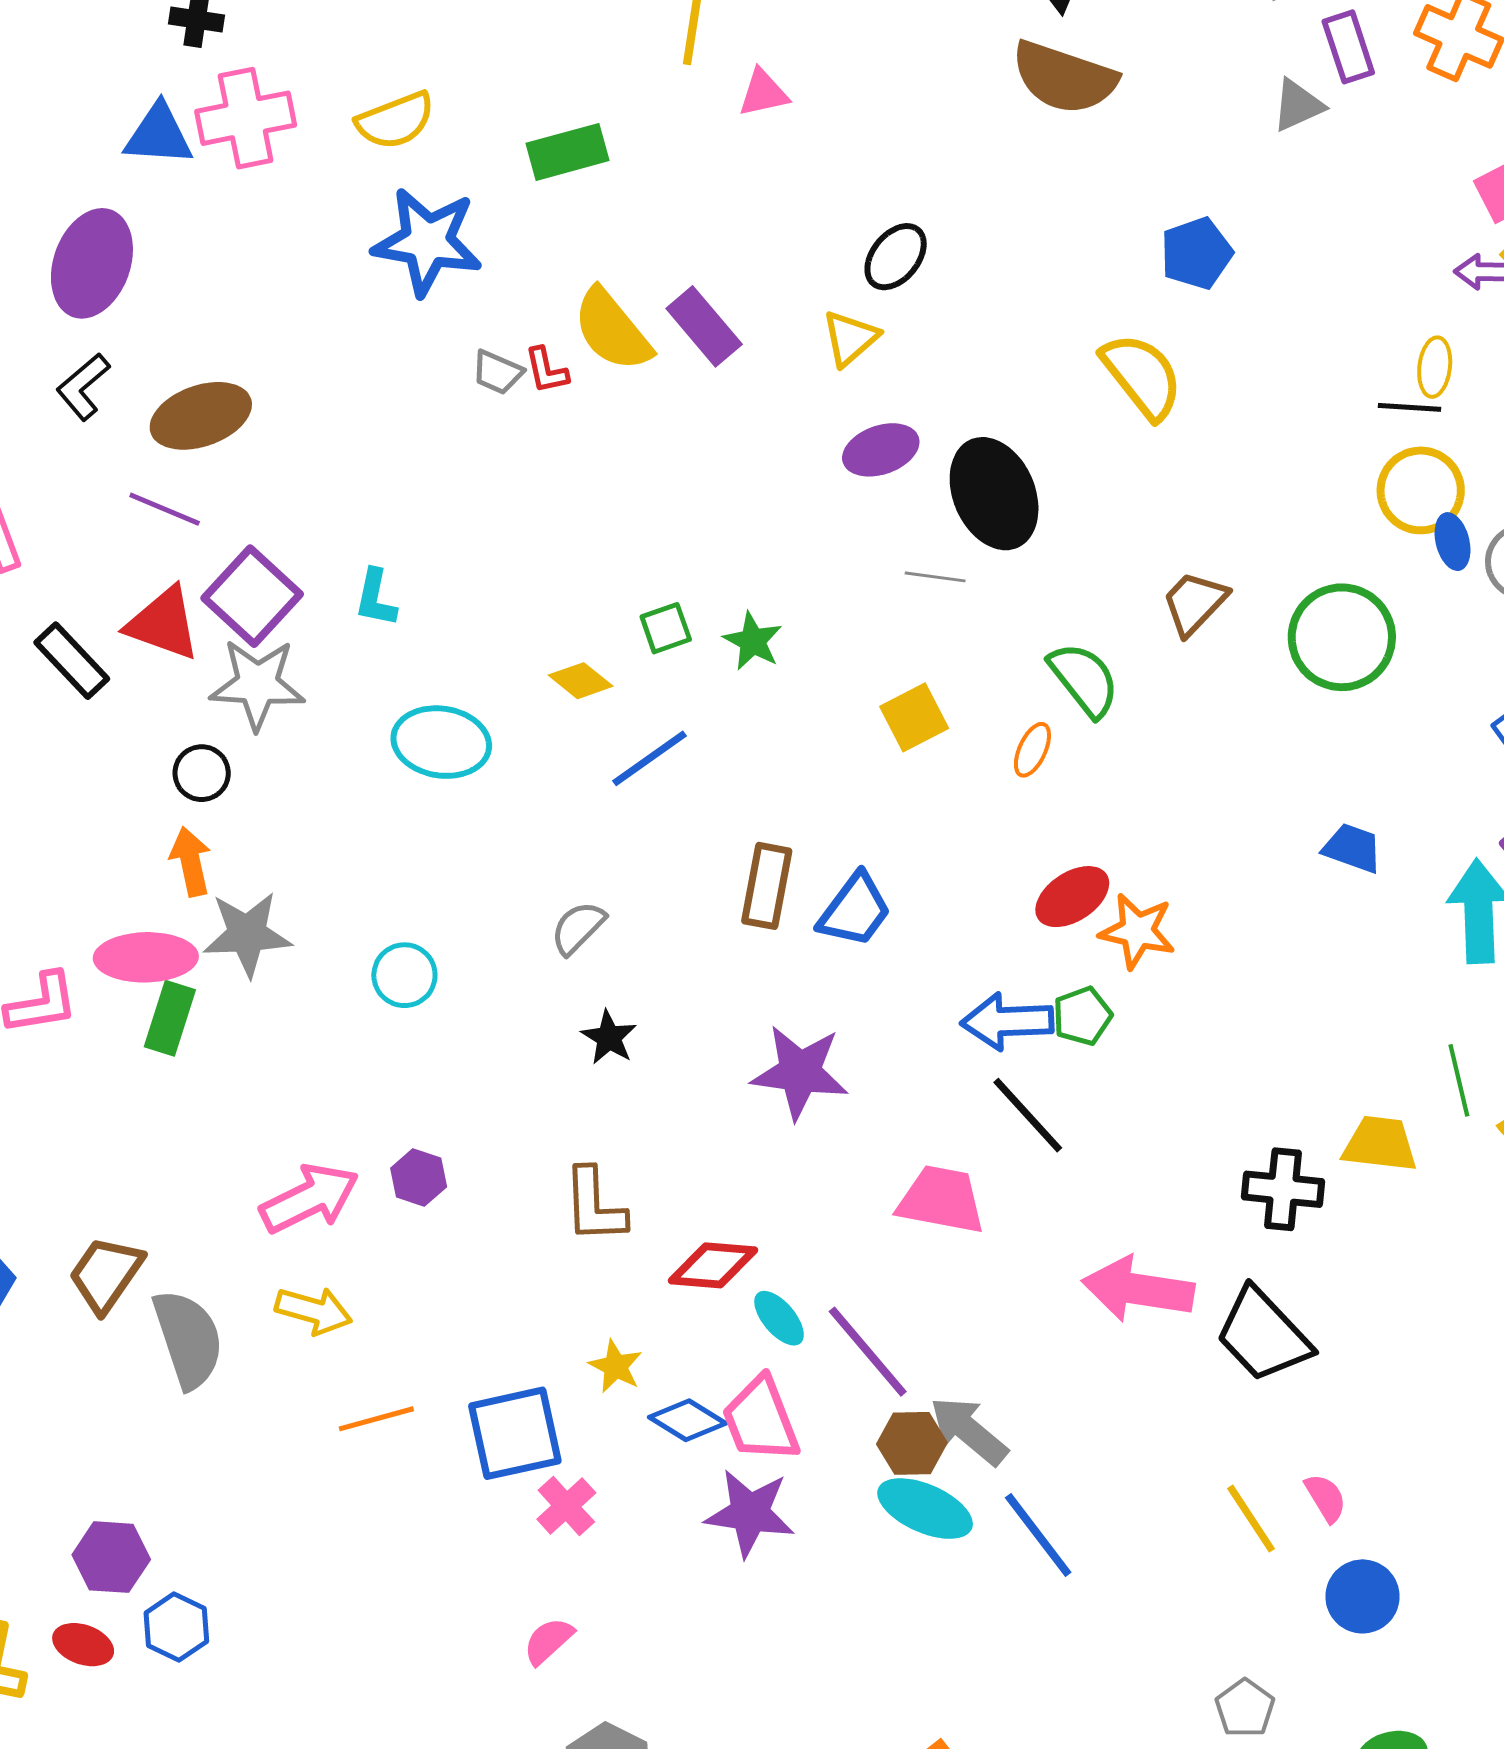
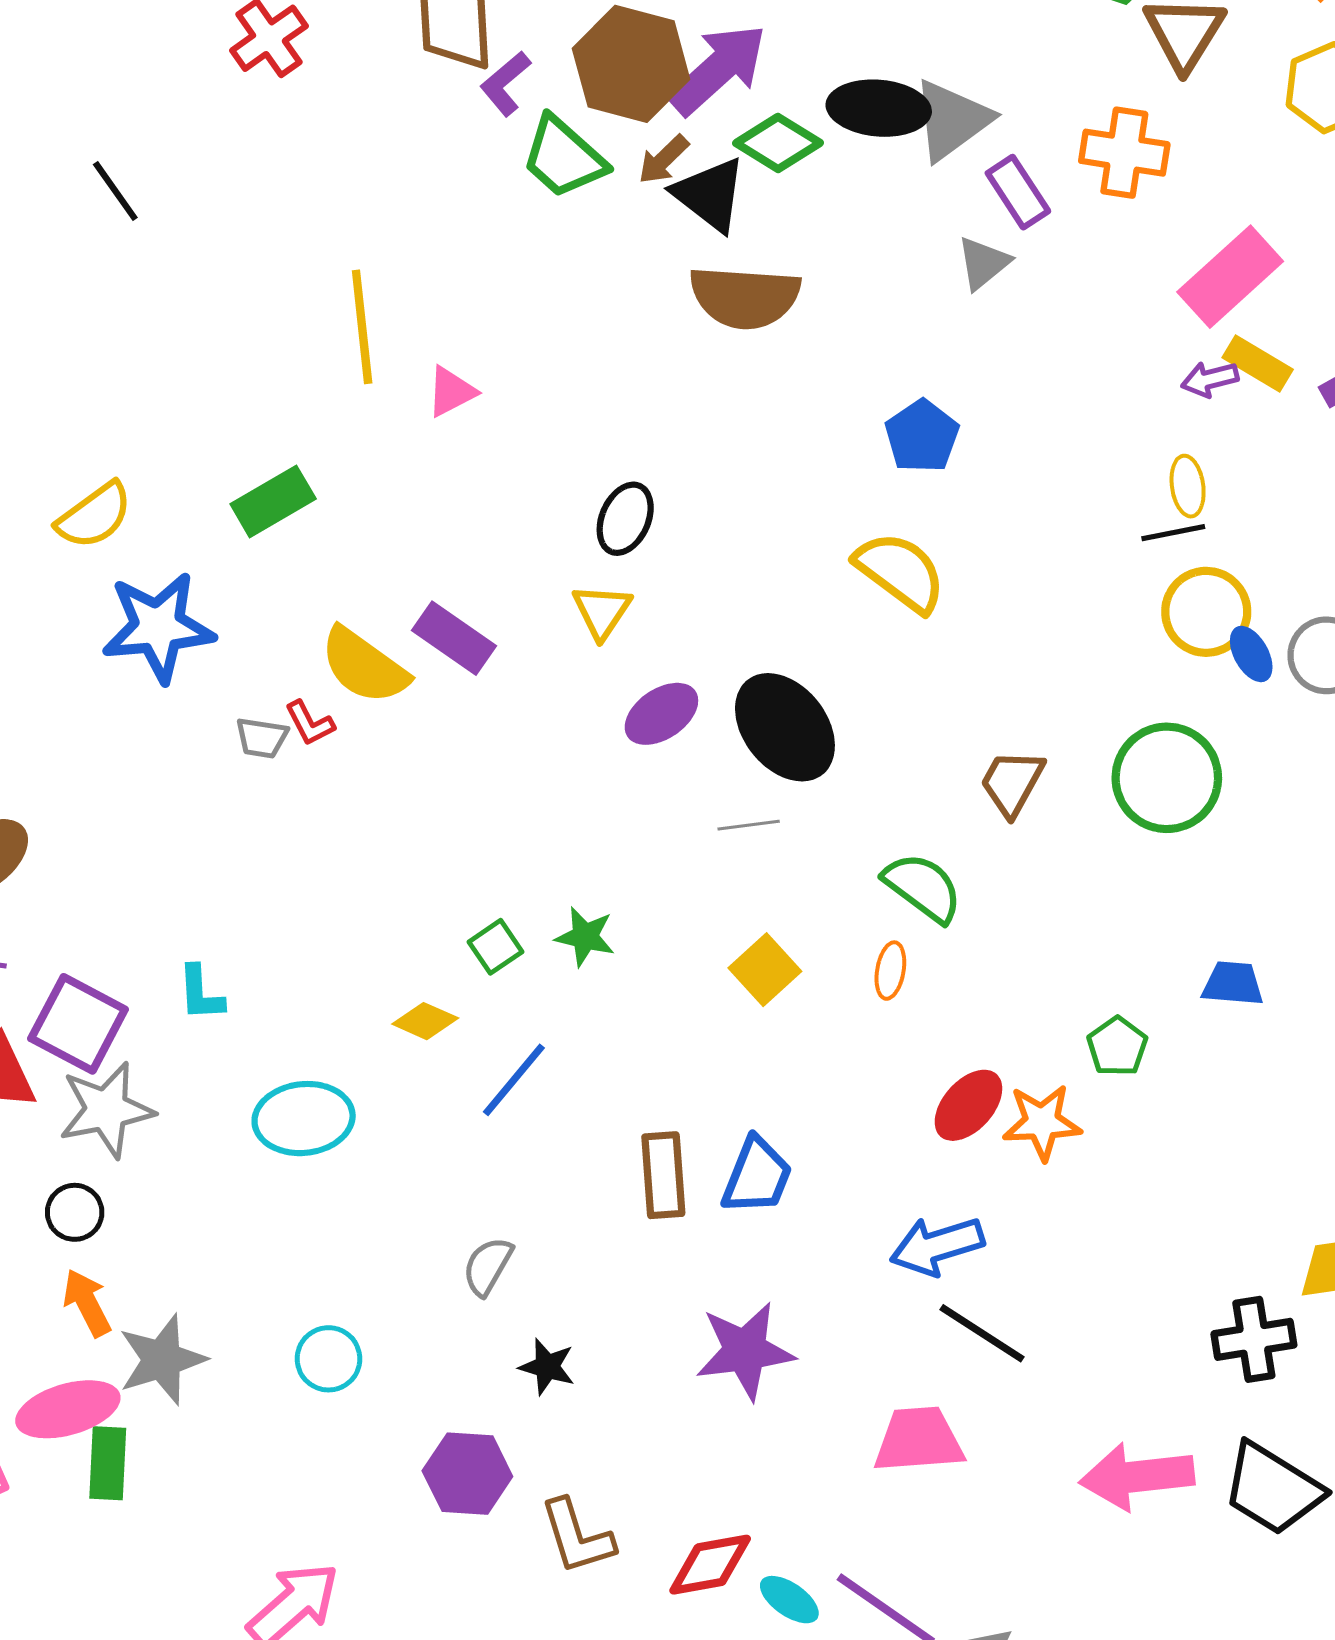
green pentagon: (1082, 1016) -> (1117, 1047), moved
purple hexagon: (419, 1177) -> (467, 1474), moved, size x1.5

